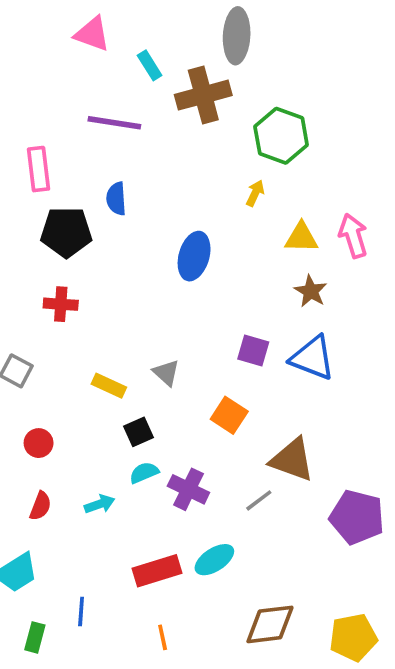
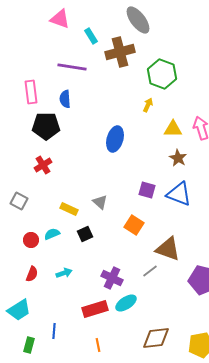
gray ellipse: (237, 36) -> (138, 20), turned -40
blue semicircle: (116, 199) -> (65, 99), moved
red cross: (61, 304) -> (43, 165), turned -36
cyan semicircle: (144, 473) -> (52, 234), moved
purple cross: (188, 489) -> (112, 278), moved

